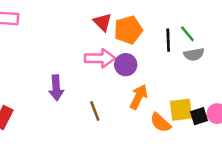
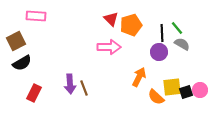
gray semicircle: (194, 54) -> (182, 44), turned -140
purple circle: (126, 65) -> (159, 52), moved
purple arrow: (56, 88) -> (70, 84), moved
brown line: (95, 111) -> (84, 88), moved

